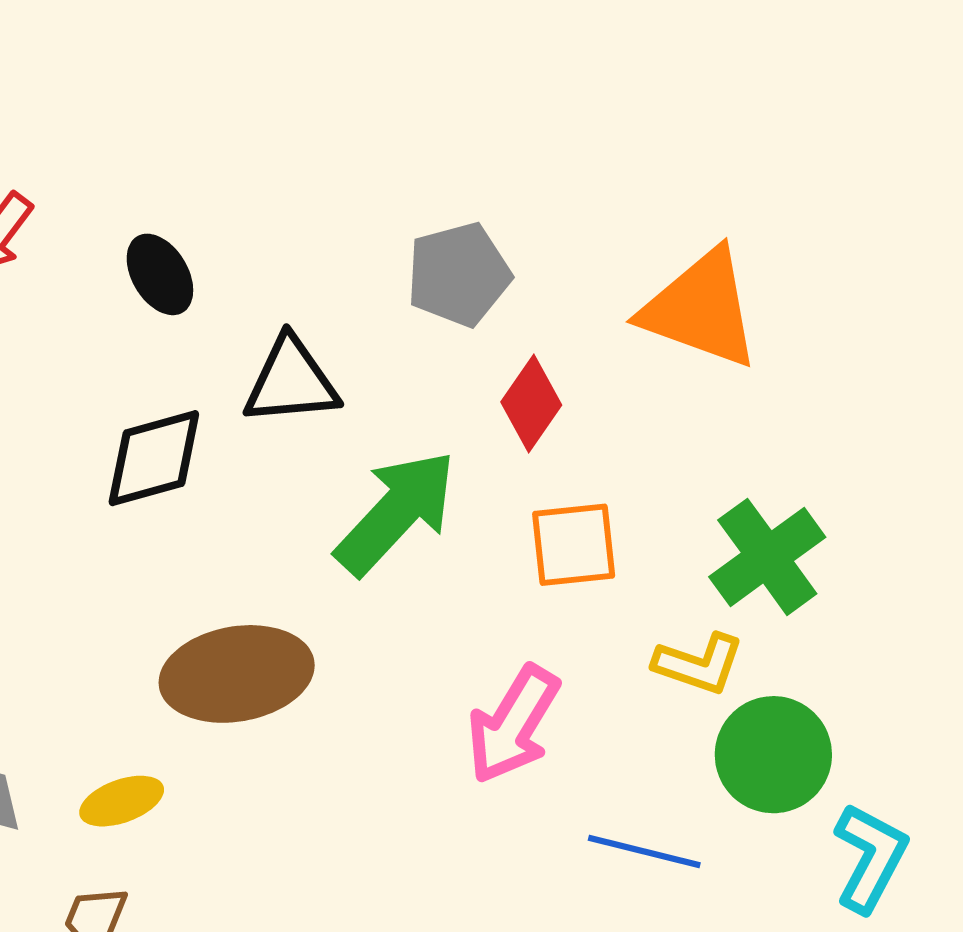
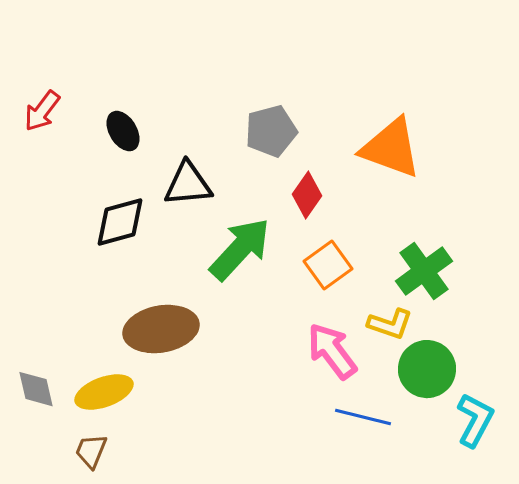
orange square: (574, 545) -> (328, 265), turned -30
pink arrow: (513, 724) -> (332, 351), moved, turned 112
yellow ellipse: (122, 801) -> (104, 392), size x1.4

